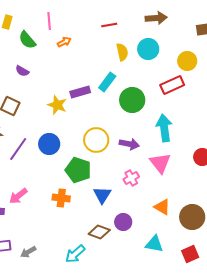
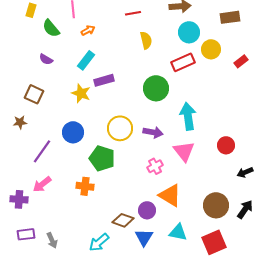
cyan circle: (148, 49) -> (189, 32), moved
cyan rectangle: (107, 82) -> (86, 60), moved
red rectangle: (172, 85) -> (183, 62), moved
purple line: (18, 149) -> (42, 151), moved
blue triangle: (102, 195) -> (144, 237), moved
orange triangle: (162, 207) -> (170, 195), moved, size x1.4
gray arrow: (28, 252) -> (52, 240), turned -84
red square: (190, 254) -> (214, 242), size x1.4

